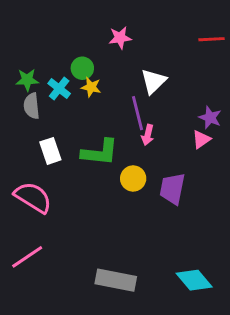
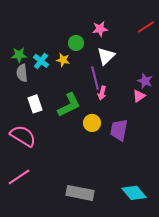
pink star: (120, 38) -> (100, 29), moved
red line: (211, 39) -> (146, 27), turned -30
green circle: (82, 68) -> (76, 43), moved
green L-shape: (100, 152) -> (69, 105), turned -32

